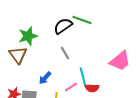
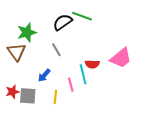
gray line: (65, 53) -> (56, 50), moved
pink line: (71, 87) -> (71, 85), turned -72
red semicircle: (92, 88) -> (92, 64), moved

